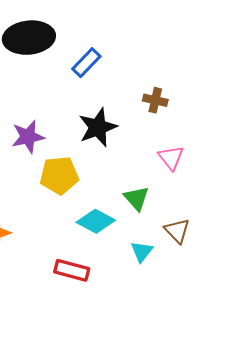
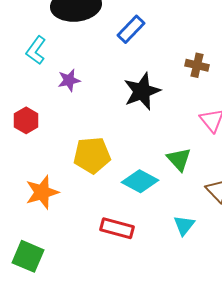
purple star: (28, 137) -> (69, 80), moved, size x0.7
yellow pentagon: (59, 175) -> (92, 155), moved
cyan triangle: (142, 252) -> (184, 225), moved

